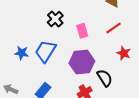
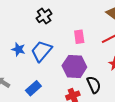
black cross: (55, 19) -> (44, 16), moved

